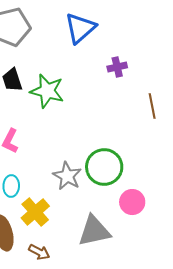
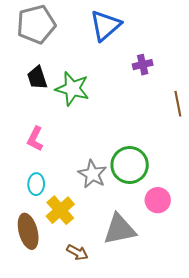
brown arrow: (39, 252) -> (77, 252), moved

